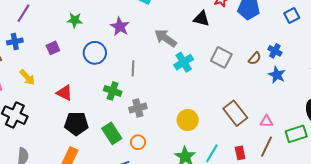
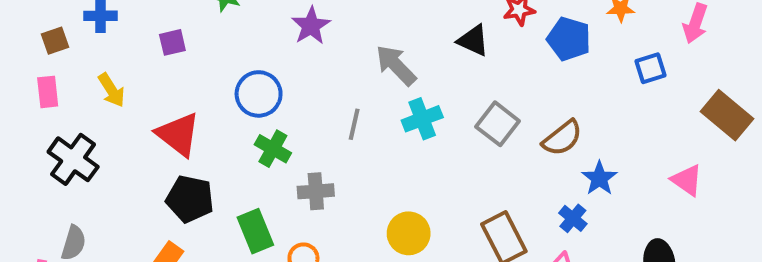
blue cross: (275, 51) -> (573, 218), moved
blue circle: (95, 53) -> (259, 94), moved
brown semicircle: (255, 58) -> (562, 138), size x1.5
gray line: (133, 68) -> (354, 124), moved
red triangle: (64, 93) -> (178, 134), size x1.4

